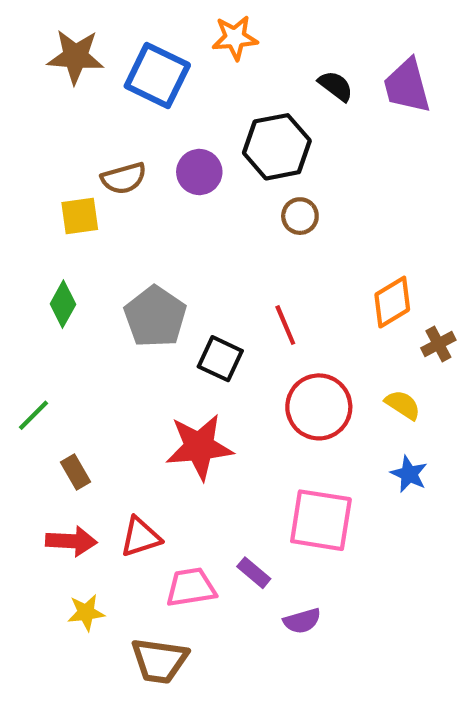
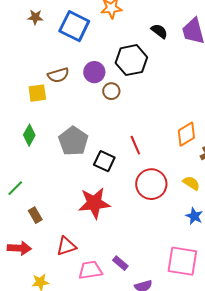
brown star: (76, 57) -> (35, 17), size x0.6
brown circle: (300, 216) -> (111, 91), moved
pink square: (321, 520) -> (182, 261), moved
red arrow: (71, 541) -> (19, 248), moved

